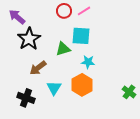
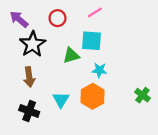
red circle: (64, 11) -> (57, 18), moved
brown arrow: (38, 68) -> (29, 77), moved, turned -60
green cross: (129, 92) -> (142, 95), moved

